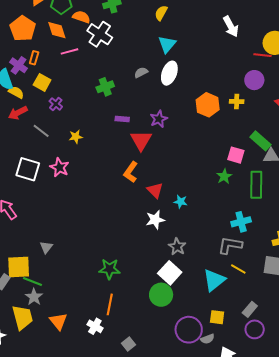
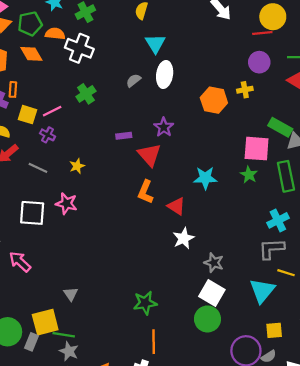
pink line: (70, 51) -> (52, 111), moved
green cross: (105, 87) -> (86, 94), moved
pink square: (236, 155) -> (257, 149), size x1.4
cyan star: (180, 202) -> (205, 178), moved, size x1.5

